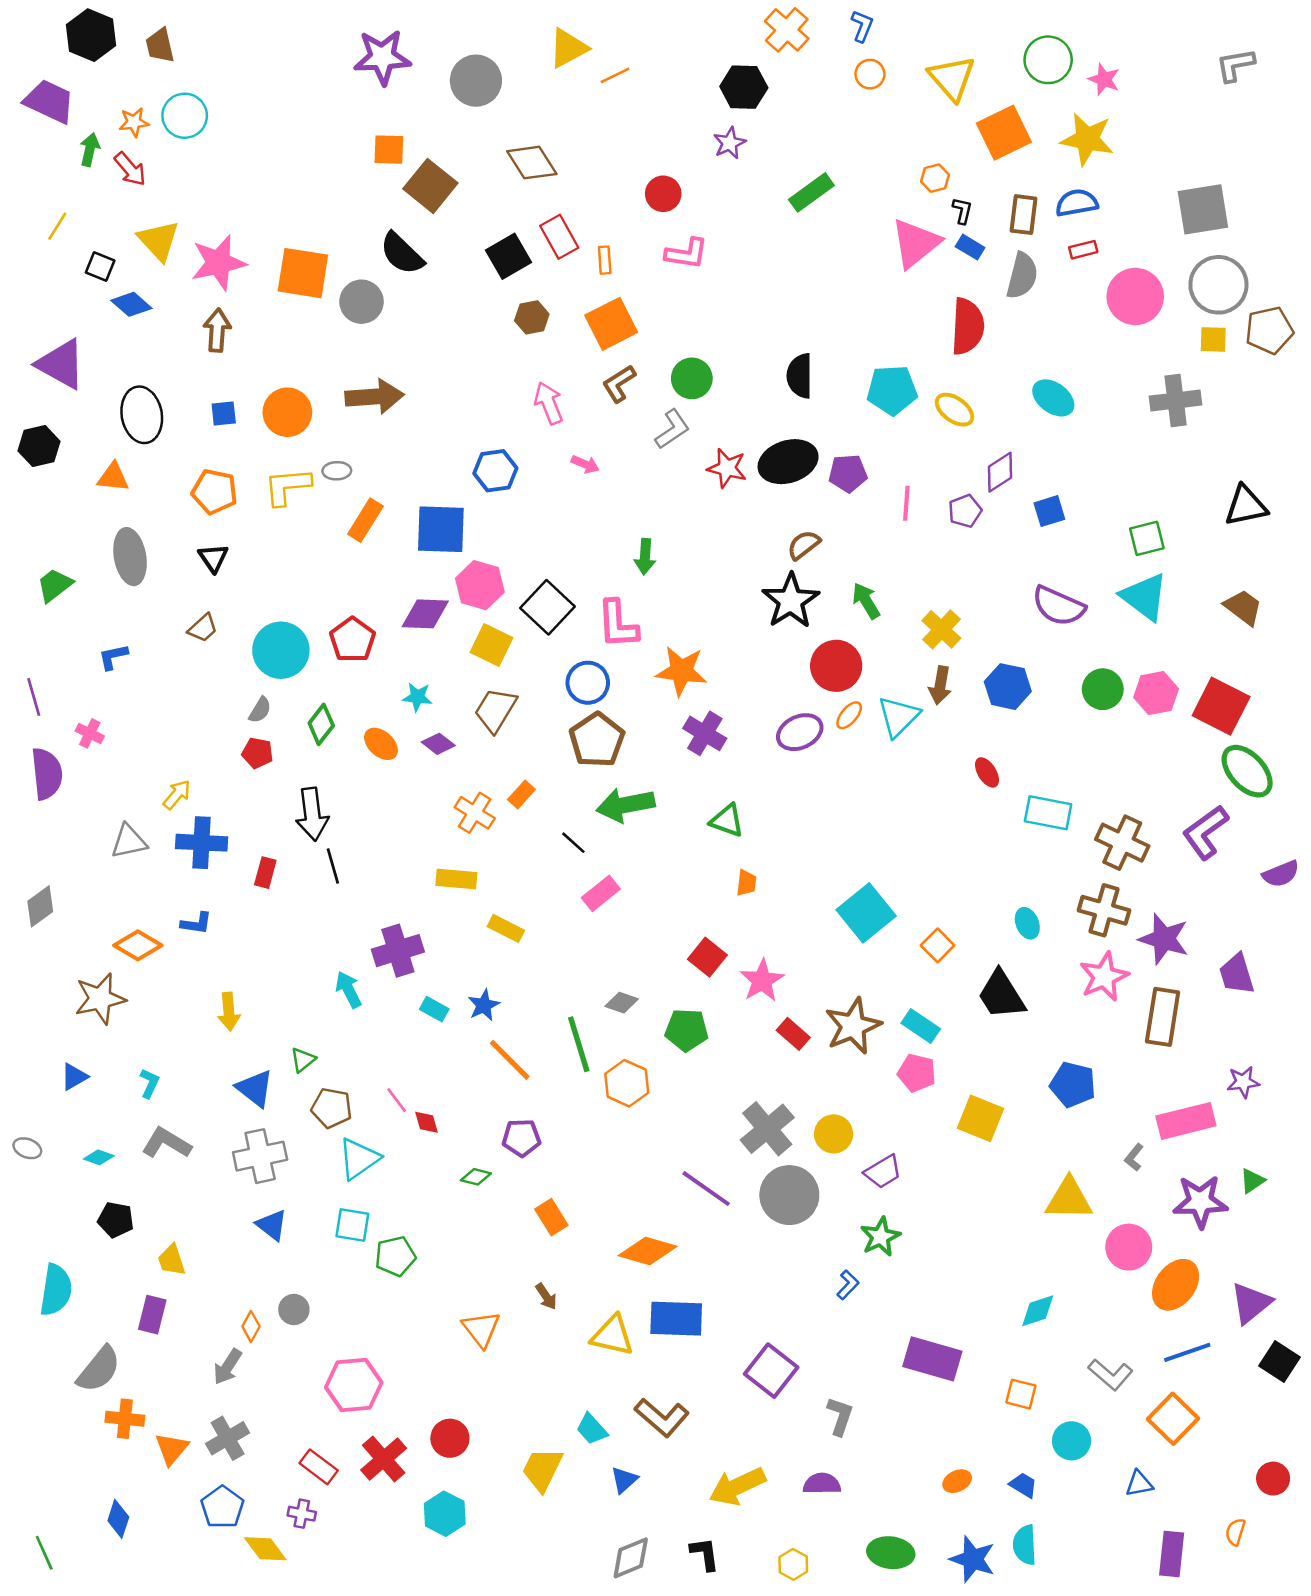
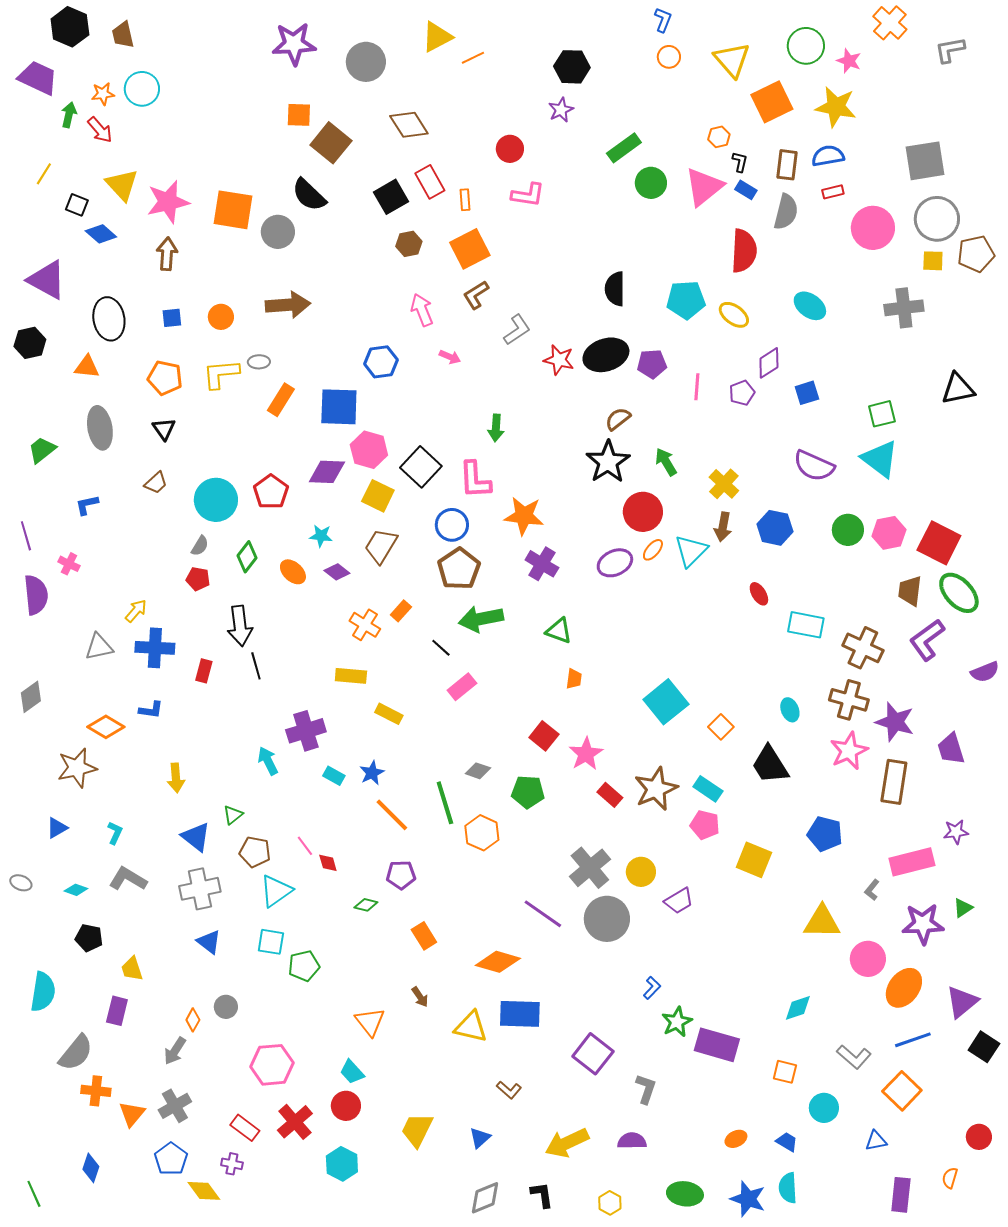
orange cross: (787, 30) -> (890, 23), moved
green circle: (692, 378) -> (651, 183), moved
orange circle: (287, 412) -> (221, 317), size x0.7
brown trapezoid: (1243, 607) -> (910, 591), moved, turned -120
green star: (880, 1237) -> (677, 1022), moved
brown L-shape: (662, 1417) -> (509, 1090), size x0.6
cyan trapezoid: (592, 1429) -> (352, 1072), moved

